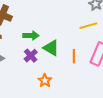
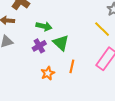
yellow line: (88, 26) -> (102, 29), turned 48
orange line: (74, 56) -> (72, 66), moved

